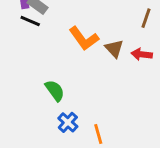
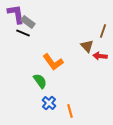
orange L-shape: (84, 38) -> (53, 62), moved
brown triangle: (114, 49) -> (87, 46), moved

